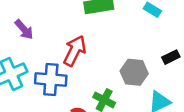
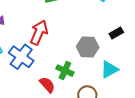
blue cross: (51, 80) -> (21, 57), turned 35

